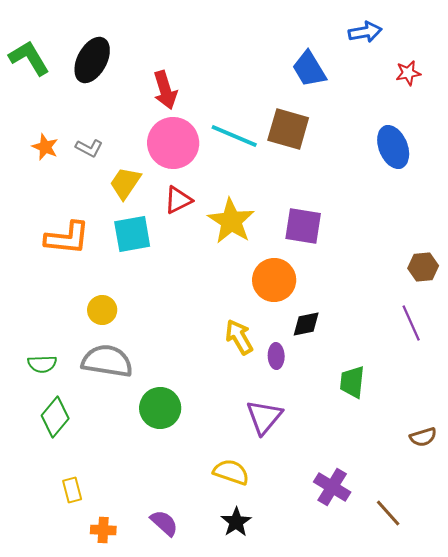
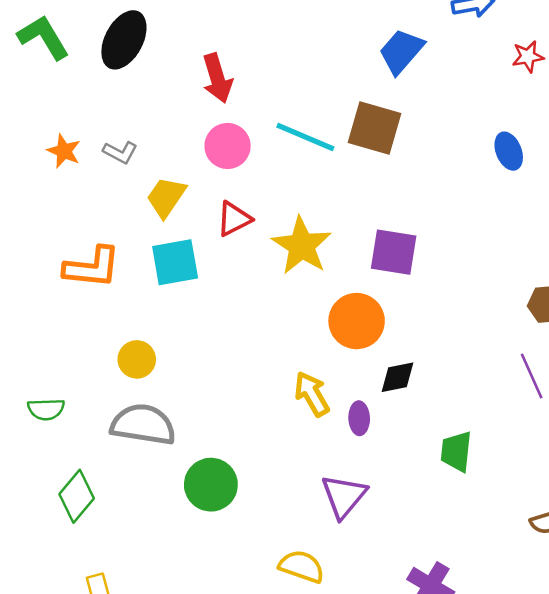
blue trapezoid: (309, 69) -> (401, 51), turned 72
pink circle: (173, 143) -> (228, 146), size x0.7
blue ellipse: (393, 147) -> (509, 151), size x0.7
green semicircle: (42, 364) -> (46, 409), moved

